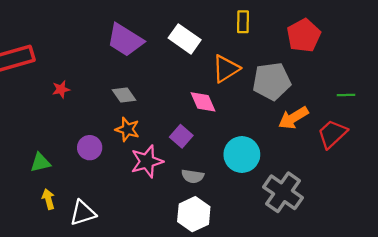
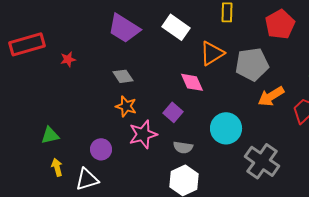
red star: (61, 89) -> (68, 59), moved
purple circle: (90, 148) -> (101, 149), moved

